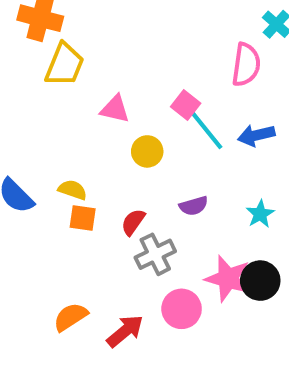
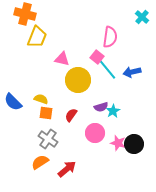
pink semicircle: (246, 65) -> (110, 37), moved
yellow circle: (147, 151) -> (78, 80), size x1.6
cyan star: (260, 214) -> (113, 111), moved
gray cross: (155, 254) -> (48, 139), moved, turned -30
pink star: (228, 279) -> (118, 143), size x0.7
pink circle: (182, 309) -> (95, 133), moved

